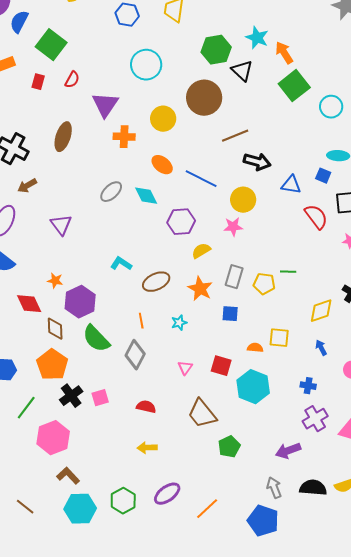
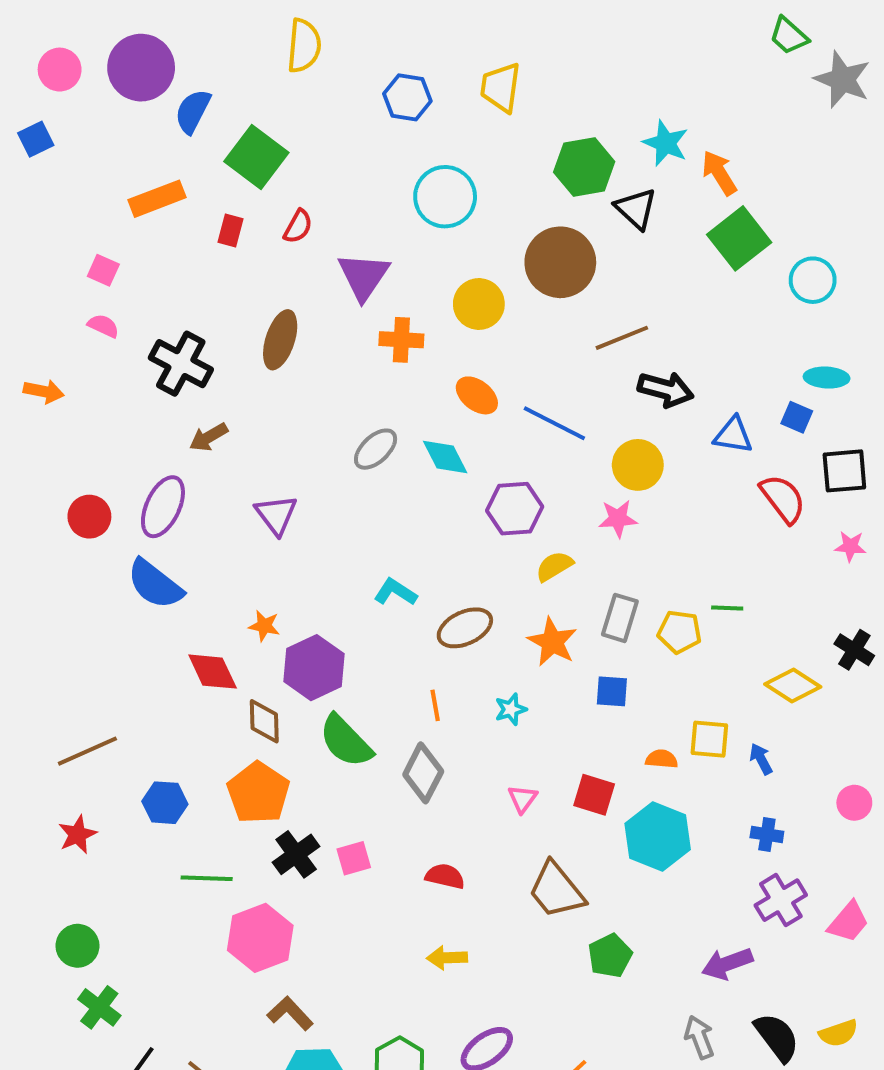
yellow diamond: (321, 311) -> (793, 685), turned 52
blue arrow: (321, 348) -> (761, 759), moved
green line: (26, 408) -> (207, 878), turned 55
black semicircle: (313, 488) -> (777, 1037), turned 48

